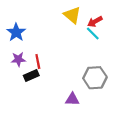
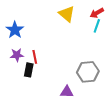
red arrow: (95, 22) -> (97, 13), moved
cyan line: (93, 33) -> (97, 26), moved, turned 64
black rectangle: (31, 76) -> (29, 70), turned -56

